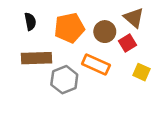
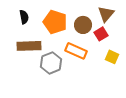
brown triangle: (134, 18) -> (106, 14), turned 30
orange pentagon: (69, 28) -> (55, 22), turned 30

